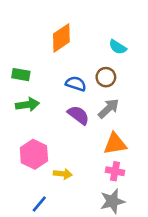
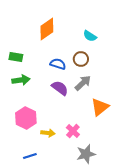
orange triangle: (115, 144) -> (100, 107), moved, turned -30
pink cross: (115, 171) -> (73, 131), moved, turned 32
blue line: (39, 204) -> (30, 156), turned 32

